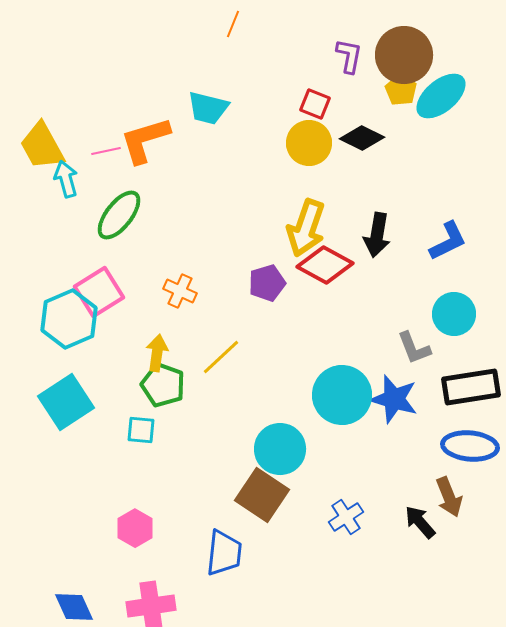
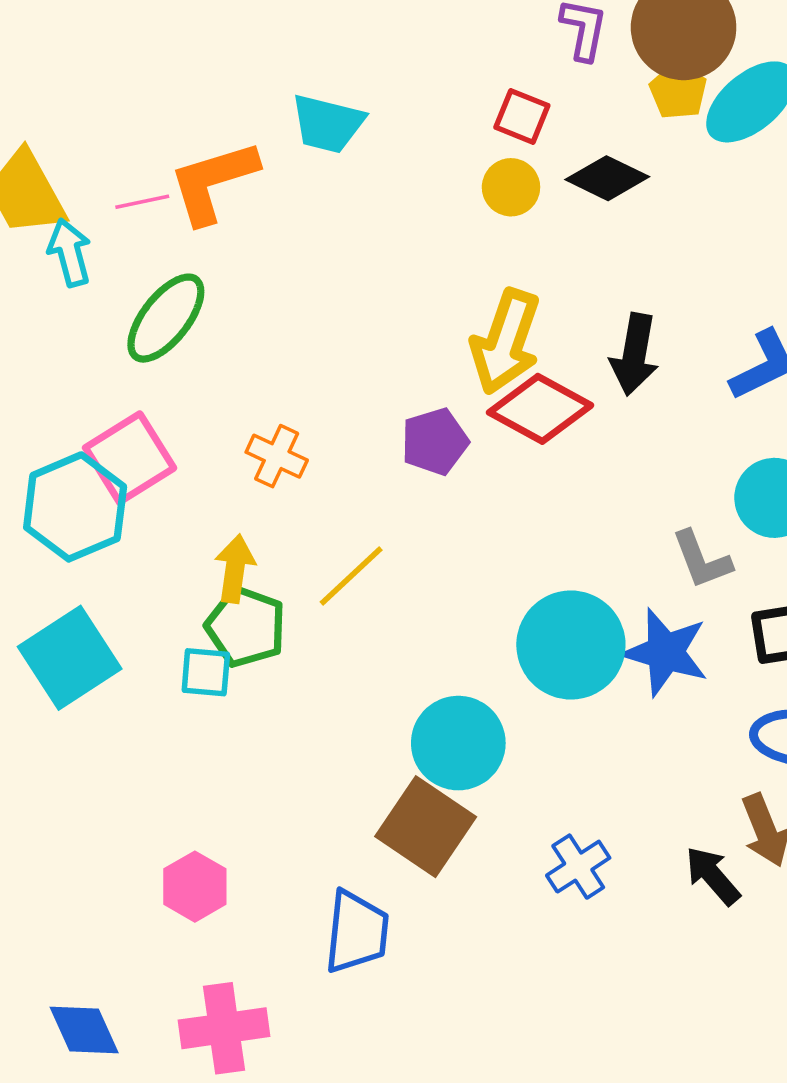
yellow circle: (309, 143) -> (511, 187), size x0.7
cyan square: (141, 430) -> (206, 672), moved

